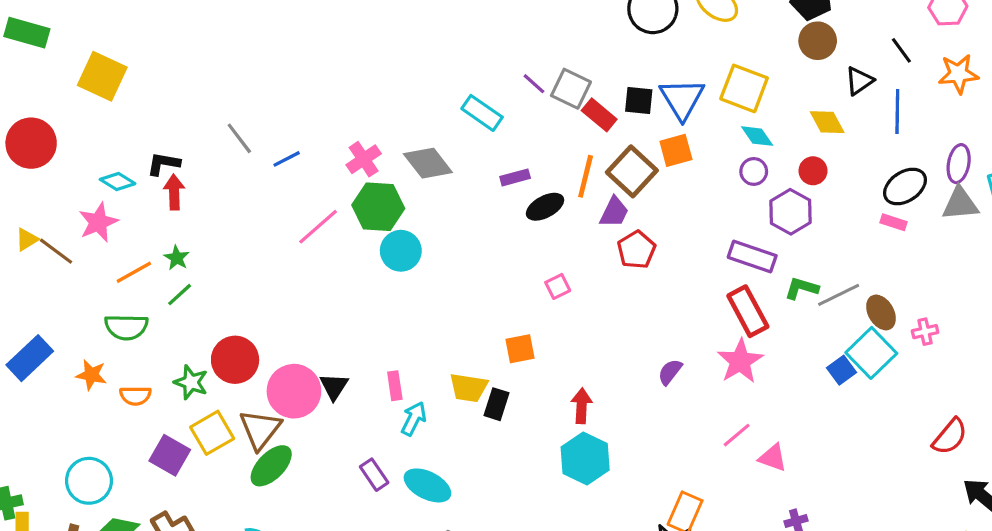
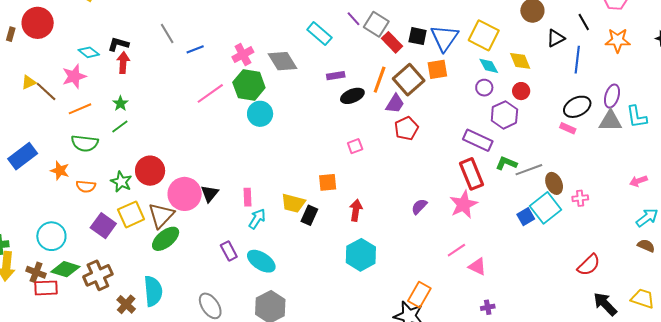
yellow diamond: (827, 122) -> (520, 61), moved
orange line: (134, 272) -> (80, 109), moved
red arrow: (582, 406) -> (356, 210), moved

